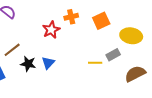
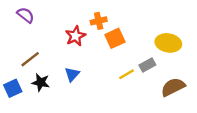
orange square: (101, 21) -> (115, 38), moved
yellow line: (95, 63) -> (127, 74), turned -32
black star: (28, 64) -> (41, 82), moved

